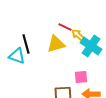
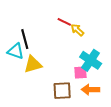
yellow triangle: (56, 44) -> (33, 64), moved
cyan cross: (91, 46) -> (91, 60), moved

